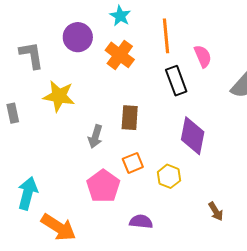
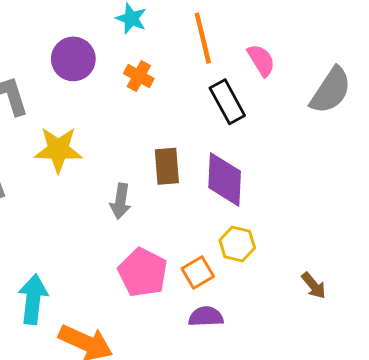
orange cross: (120, 55) -> (139, 76), size x0.7
purple diamond: (193, 136) -> (225, 179), moved
orange square: (133, 163) -> (198, 272), moved

